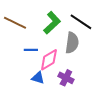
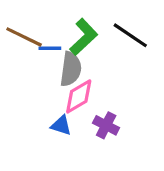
gray semicircle: (72, 43) -> (71, 69), moved
blue line: (31, 50) -> (50, 48), moved

